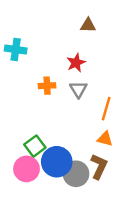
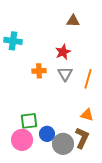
orange line: (106, 109) -> (88, 79), moved
green square: (35, 146) -> (29, 121), turned 30
blue circle: (57, 162) -> (47, 134), size x0.6

